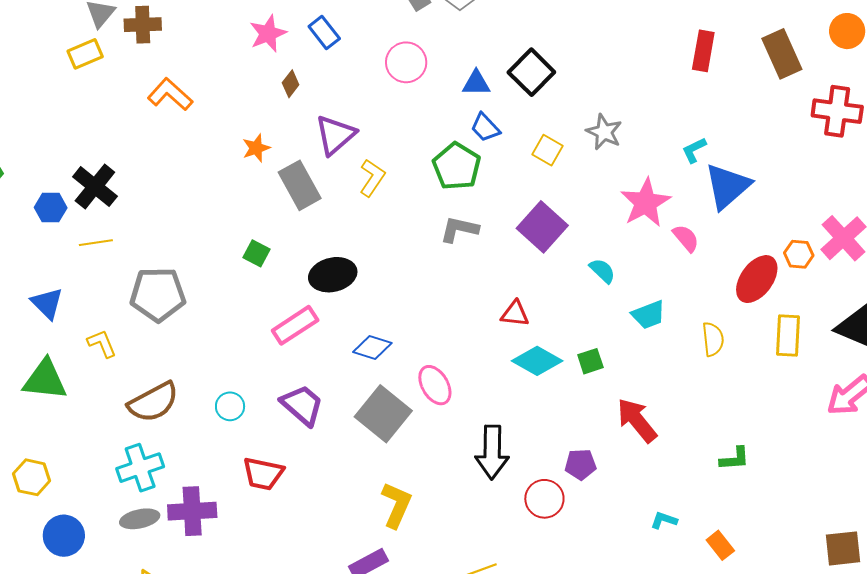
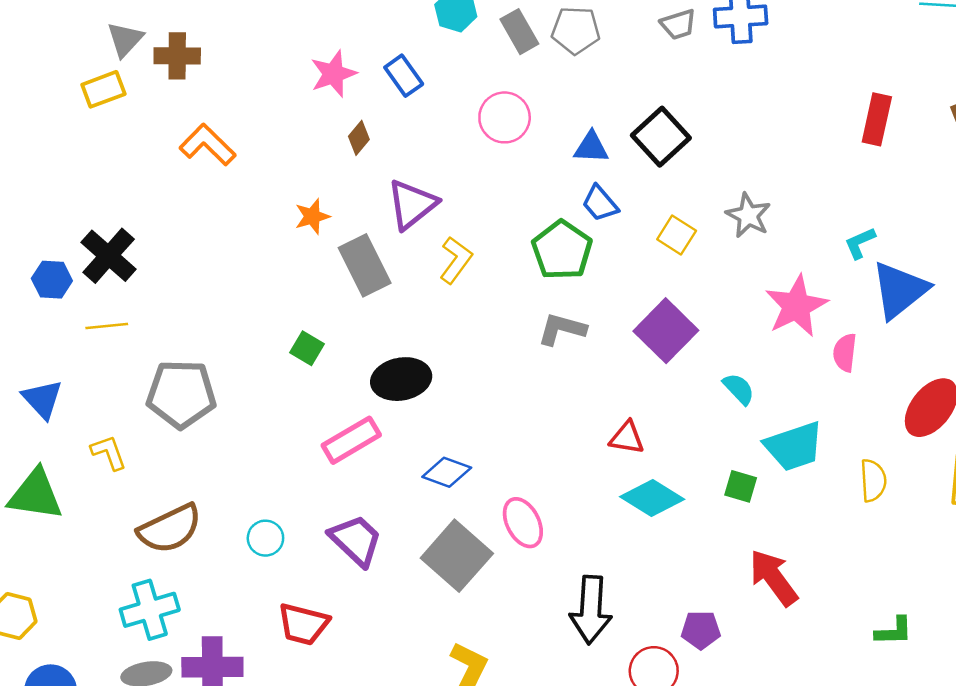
pink semicircle: (686, 238) -> (845, 353), turned -136
cyan trapezoid: (649, 315) -> (794, 446), size x1.4
green square: (590, 361) -> (741, 486), moved, turned 32

